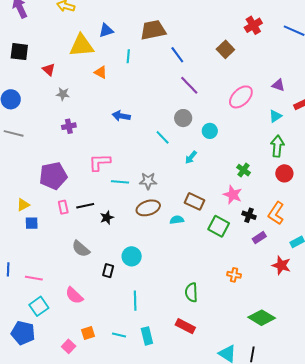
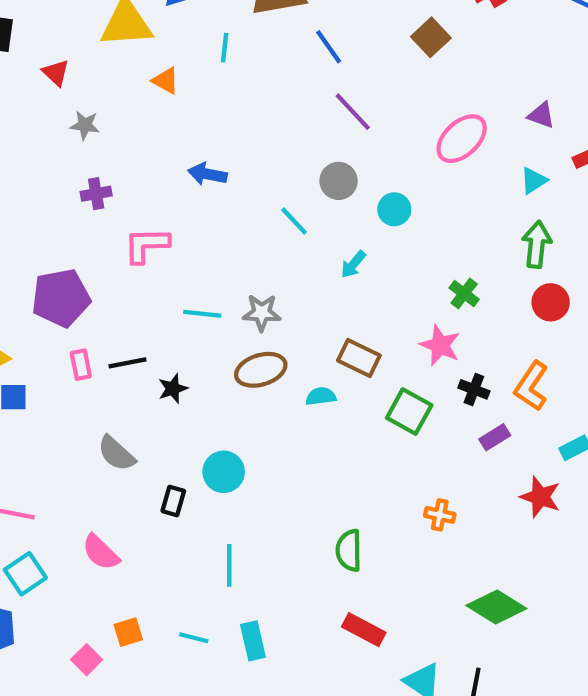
pink L-shape: (100, 162) -> (146, 245), moved
red rectangle: (185, 326) -> (364, 630), moved

